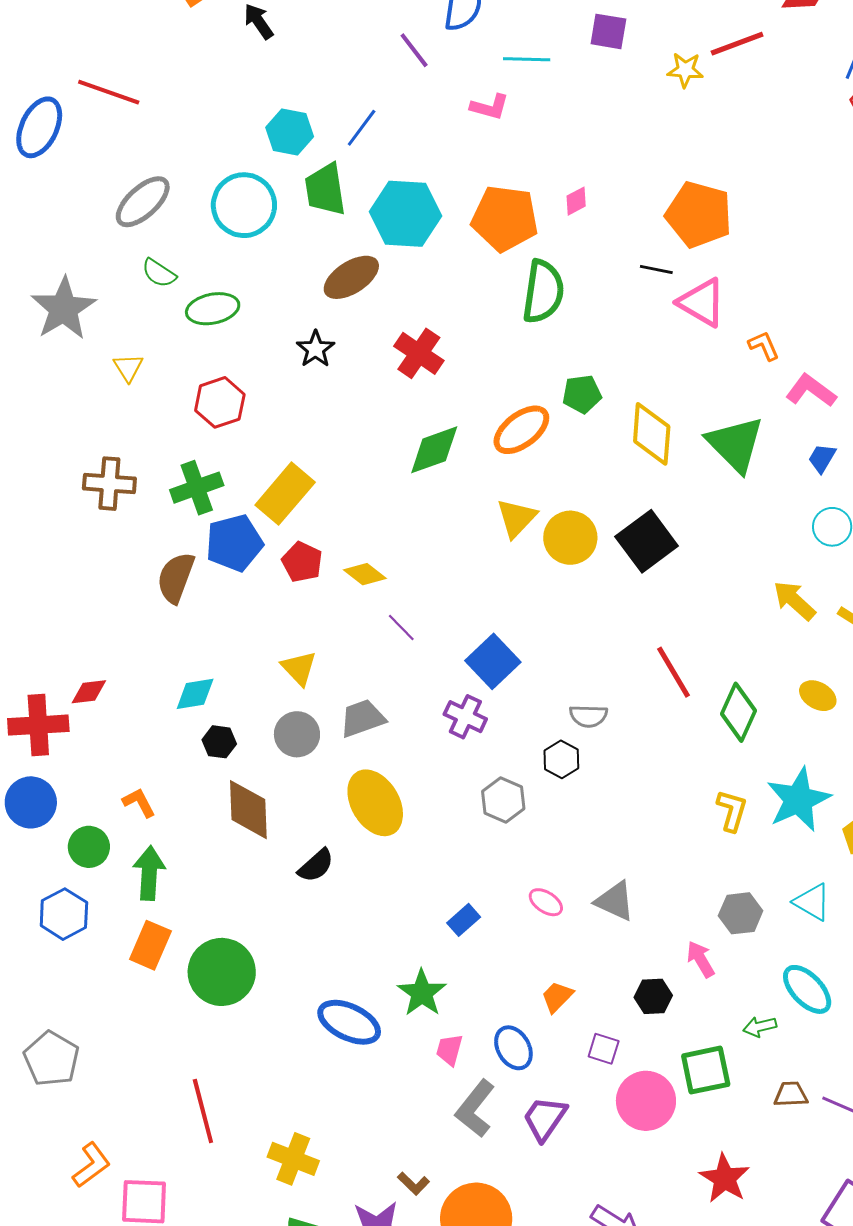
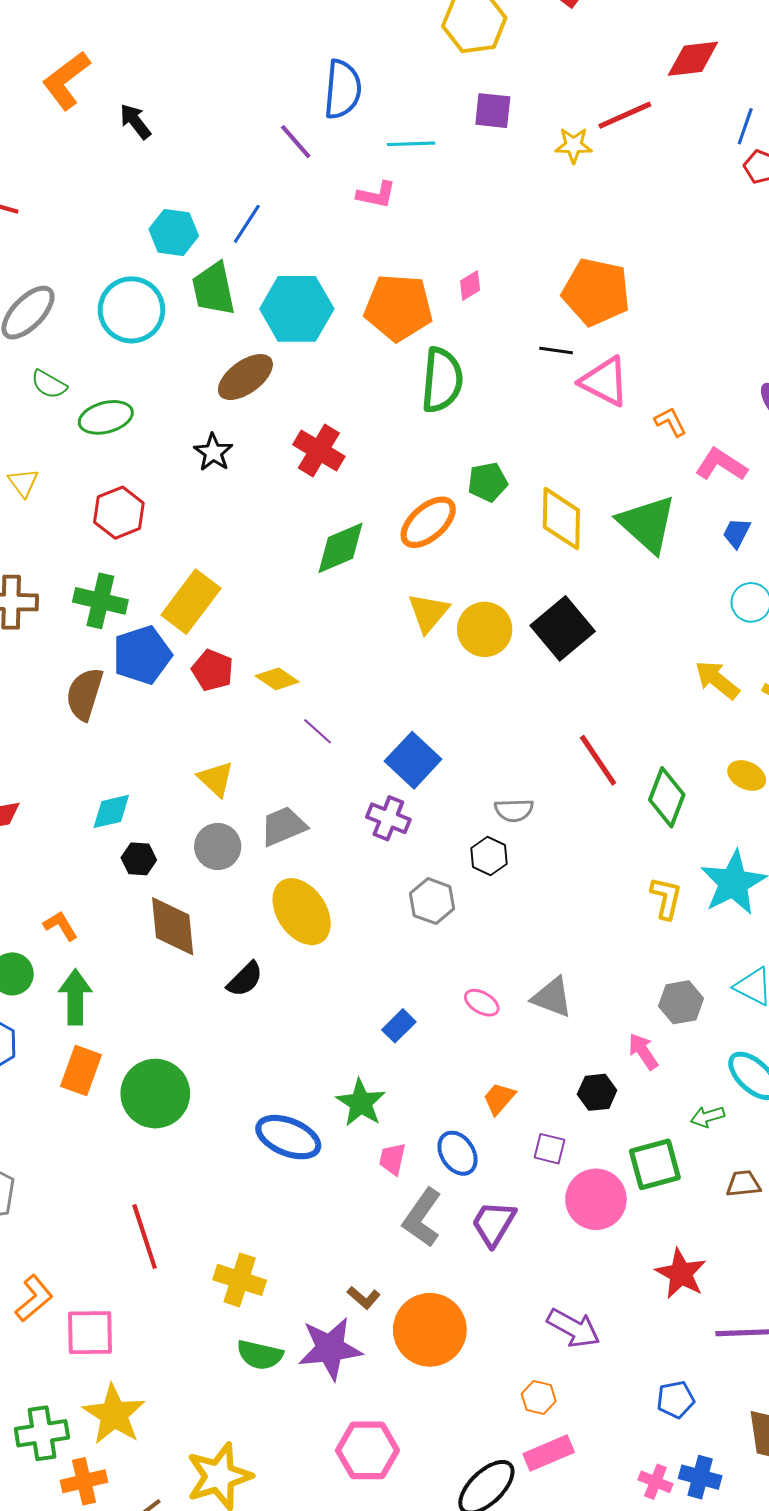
green cross: (197, 488) -> (100, 601), turned 36

